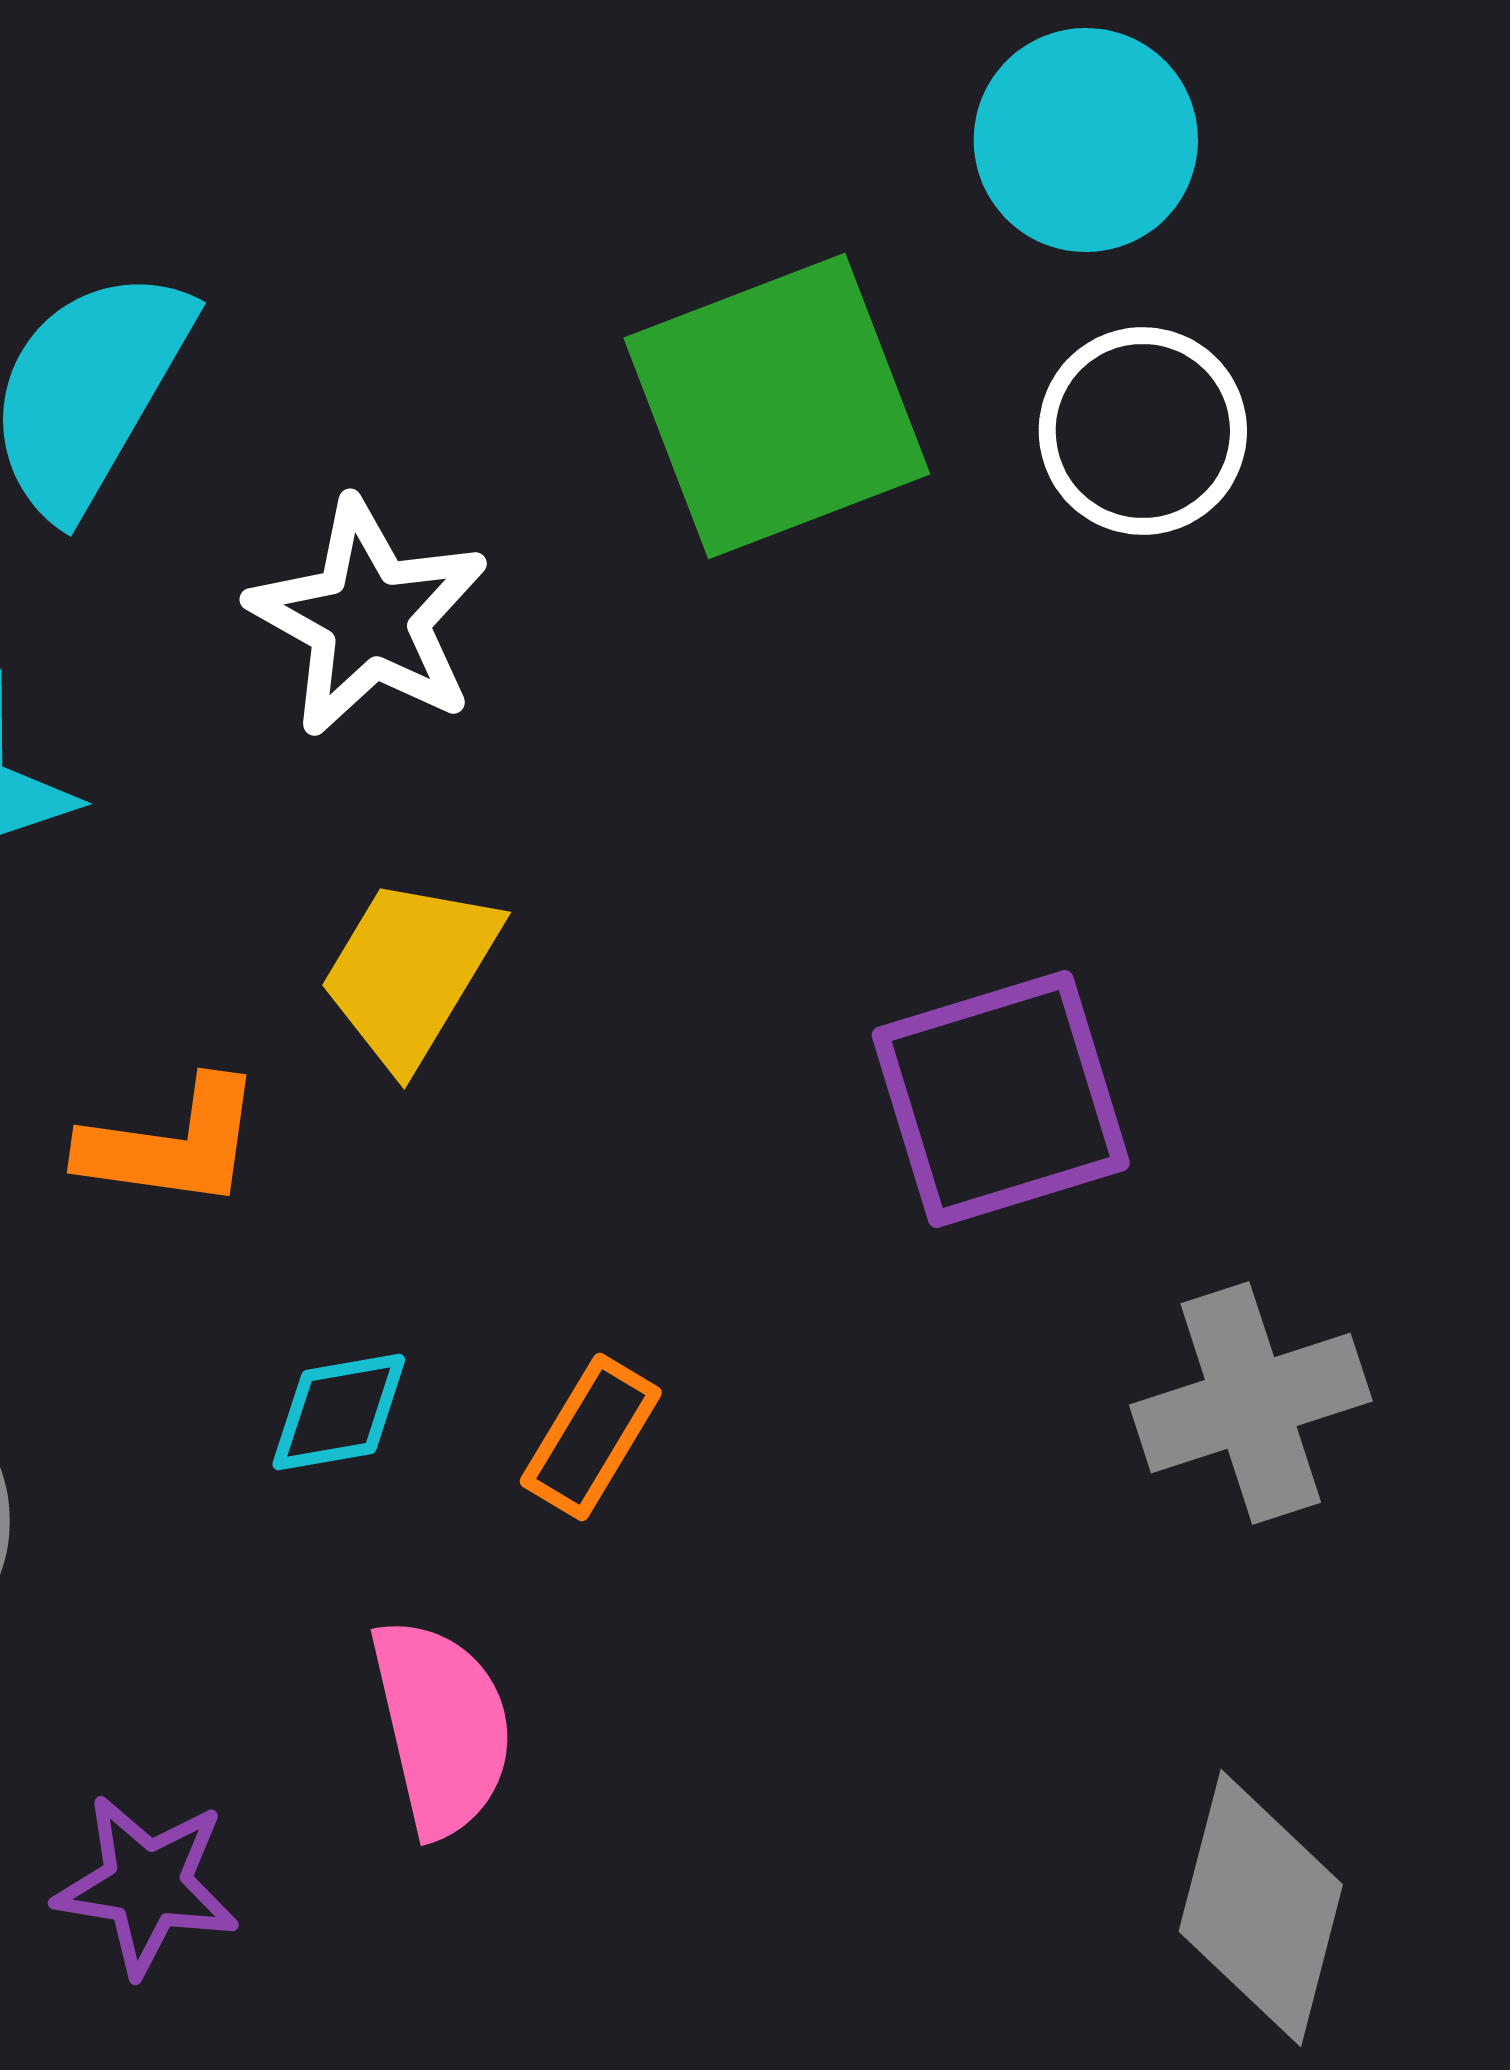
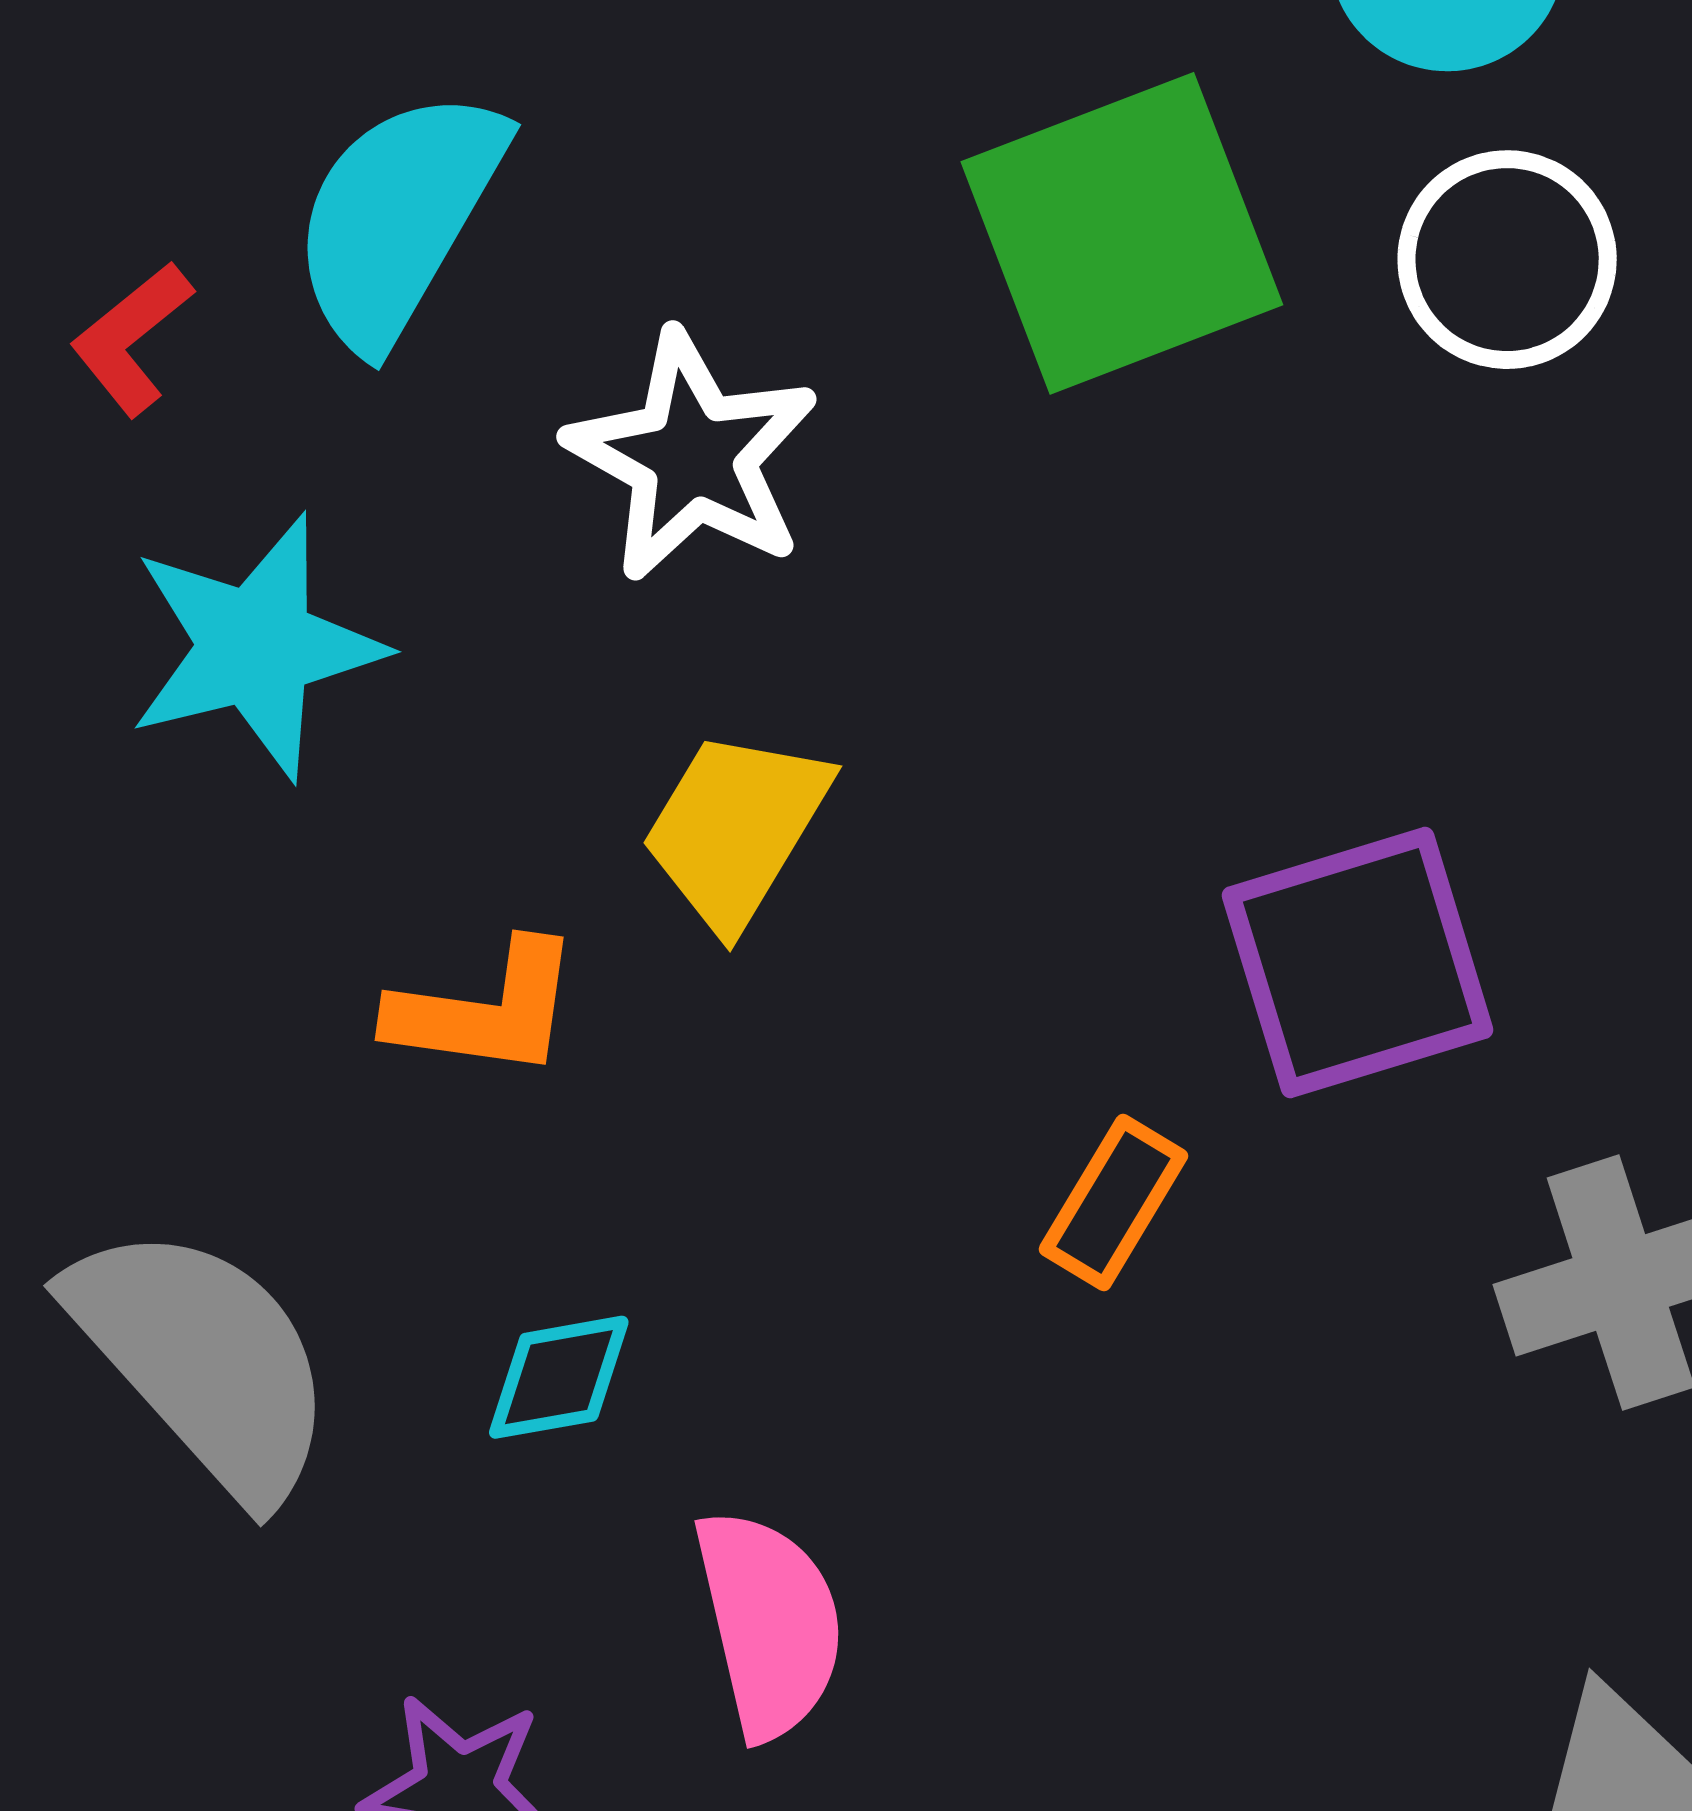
cyan diamond: (339, 1412) -> (559, 1377), moved
orange rectangle: (591, 1437) -> (1113, 1203), moved

